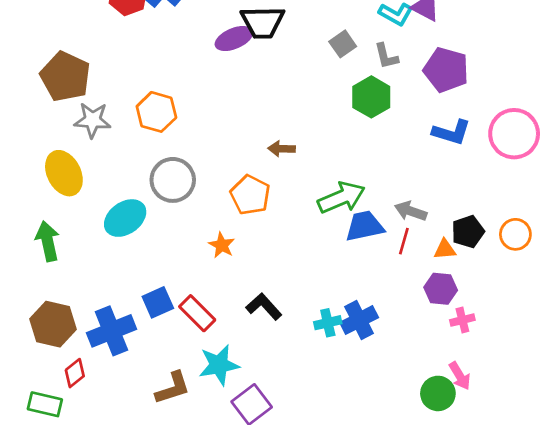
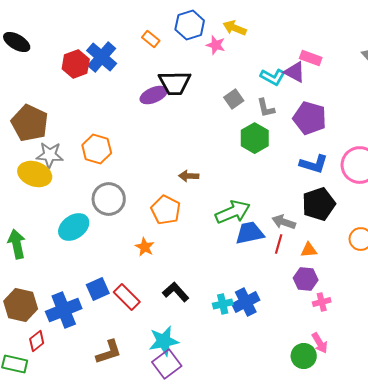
yellow ellipse: (64, 173) -> (35, 174), moved, turned -44
black pentagon: (468, 232) -> (319, 204), moved, size x1.4
cyan star: (219, 365) -> (164, 341), moved

